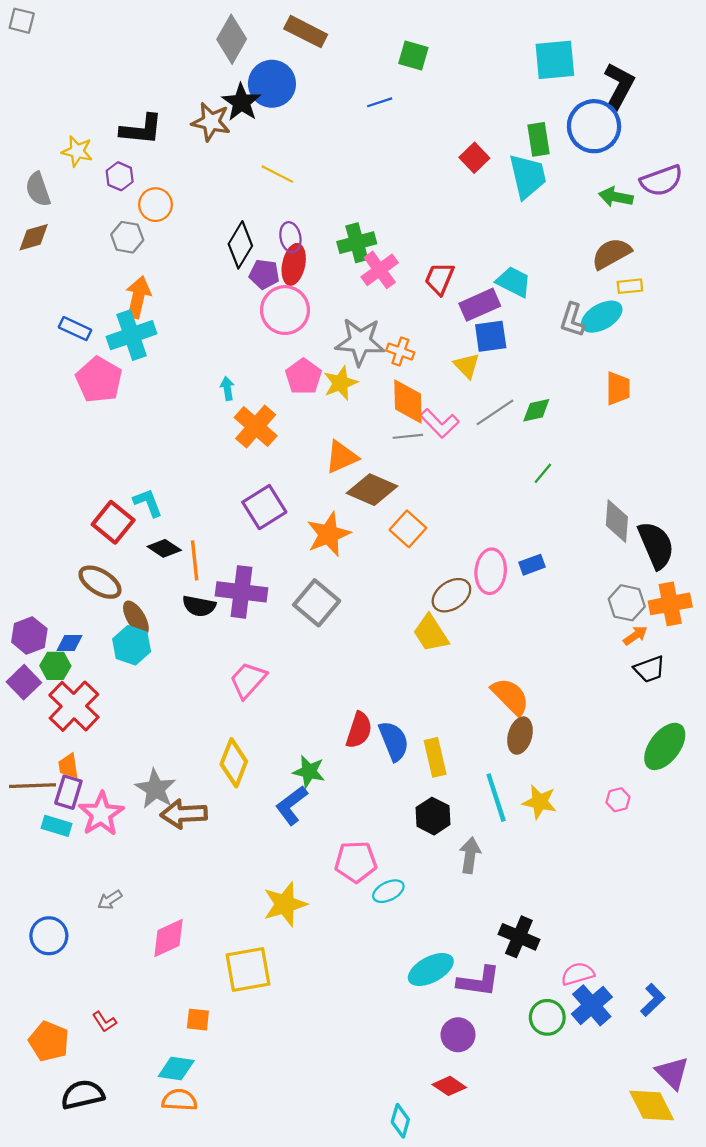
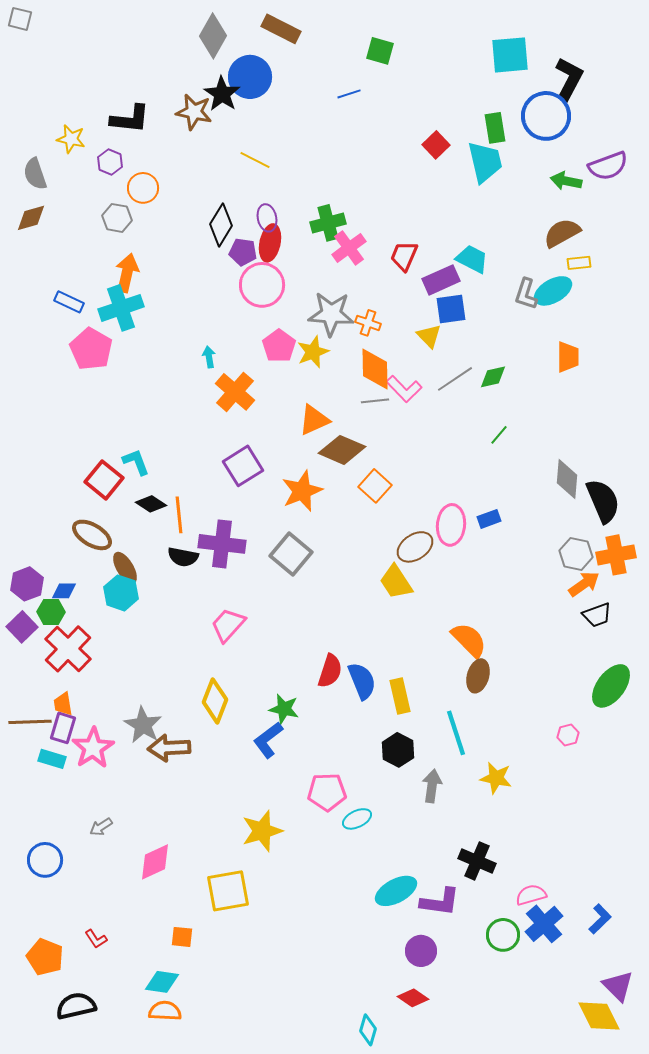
orange arrow: (635, 635) -> (584, 584), size x1.4
yellow star: (540, 802) -> (496, 778), moved

